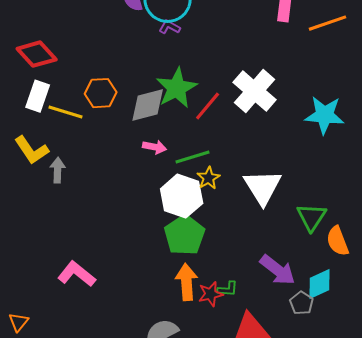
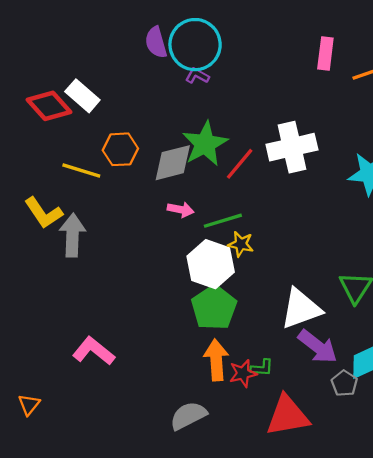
white cross: (255, 91) -> (292, 147), turned 36
white rectangle: (38, 96) -> (82, 96), moved, turned -68
gray arrow: (58, 170) -> (72, 235), size x1.5
yellow star: (209, 178) -> (241, 244), turned -30
white triangle: (263, 187) -> (301, 309), moved, turned 42

